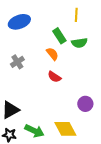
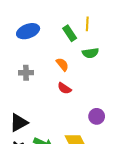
green rectangle: (59, 36) -> (70, 33), moved
gray cross: (17, 62) -> (26, 73), turned 32

